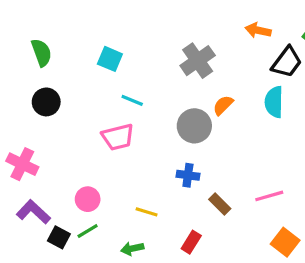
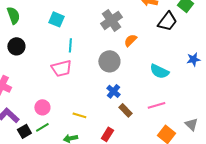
cyan line: (132, 100) -> (70, 45), turned 72
cyan semicircle: (274, 102) -> (159, 71), moved, turned -66
orange semicircle: (223, 105) -> (130, 40), moved
blue cross: (188, 175) -> (113, 91), moved, turned 32
black square: (59, 237) -> (24, 131), turned 32

